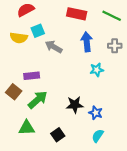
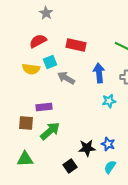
red rectangle: (77, 14) -> (76, 45), moved
brown square: (14, 92) -> (26, 123), turned -35
black star: (75, 105) -> (87, 148), moved
green triangle: (27, 128) -> (25, 159), moved

